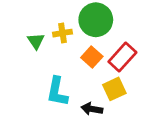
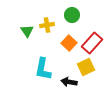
green circle: (96, 20) -> (72, 15), size x0.6

